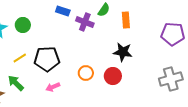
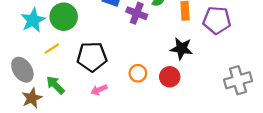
green circle: (23, 25) -> (64, 17), size x1.5
purple pentagon: (173, 34) -> (217, 20), moved
yellow line: (20, 58) -> (52, 49), moved

